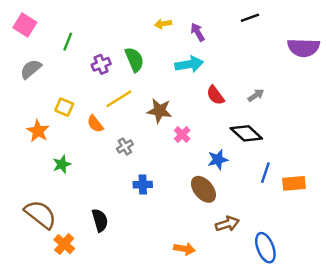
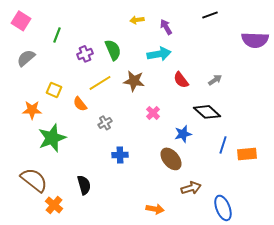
brown star: (159, 111) -> (134, 81), moved
orange star: (38, 131) -> (32, 110), turned -30
green star: (62, 164) -> (52, 138), size x1.8

